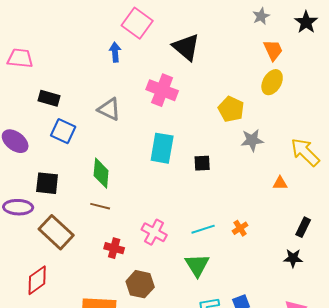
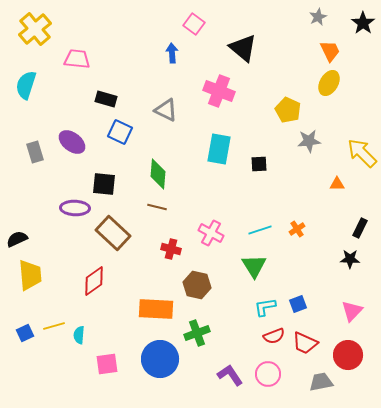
pink square: (137, 23) -> (194, 24), size x0.7

